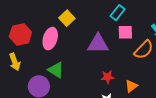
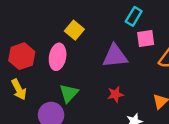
green triangle: (56, 70) -> (69, 93), turned 48
red star: (107, 77) -> (115, 94), moved

